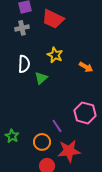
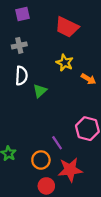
red trapezoid: (53, 19) -> (67, 27), moved
gray cross: (22, 28) -> (19, 45), moved
yellow star: (55, 55) -> (65, 63), moved

